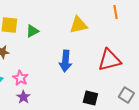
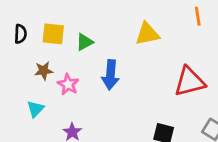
blue arrow: (65, 61) -> (110, 75), moved
pink star: (20, 78) -> (68, 84), moved

